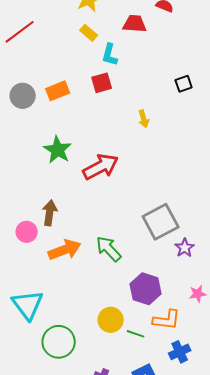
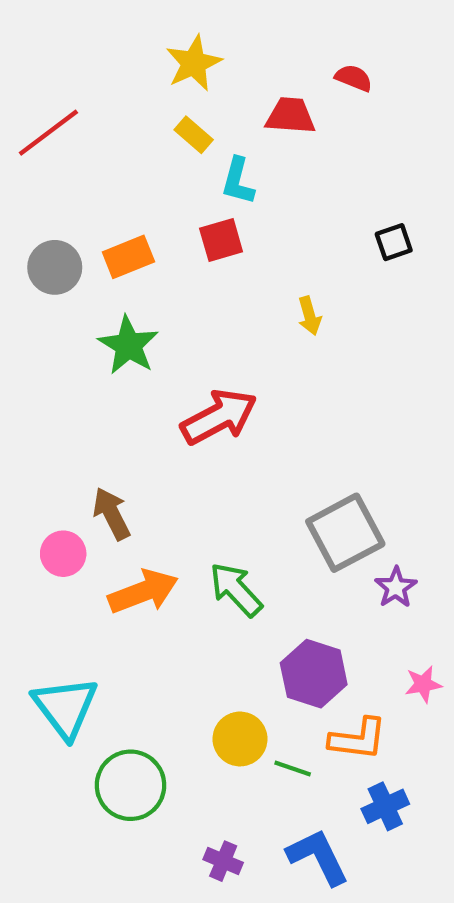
green star: (58, 150) -> (128, 345), moved
brown arrow: (50, 213) -> (112, 514), turned -35

